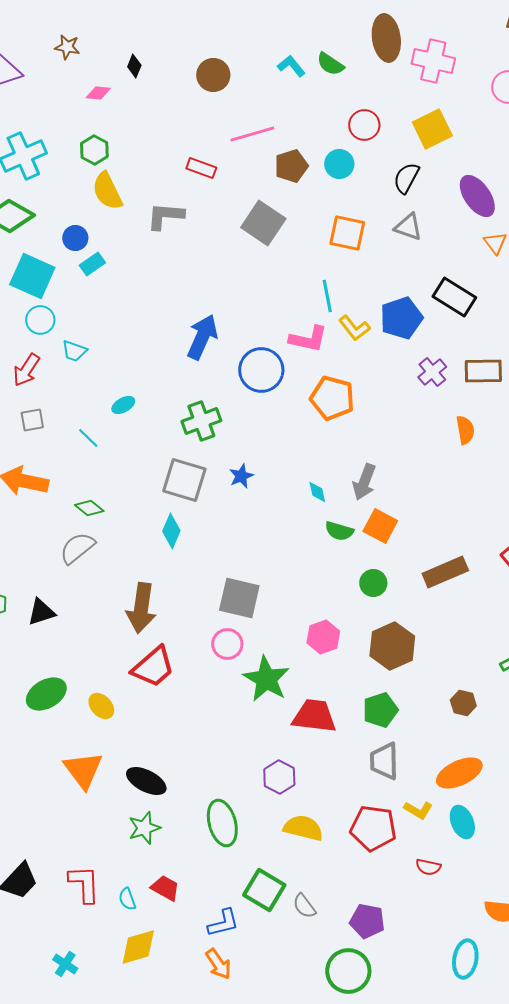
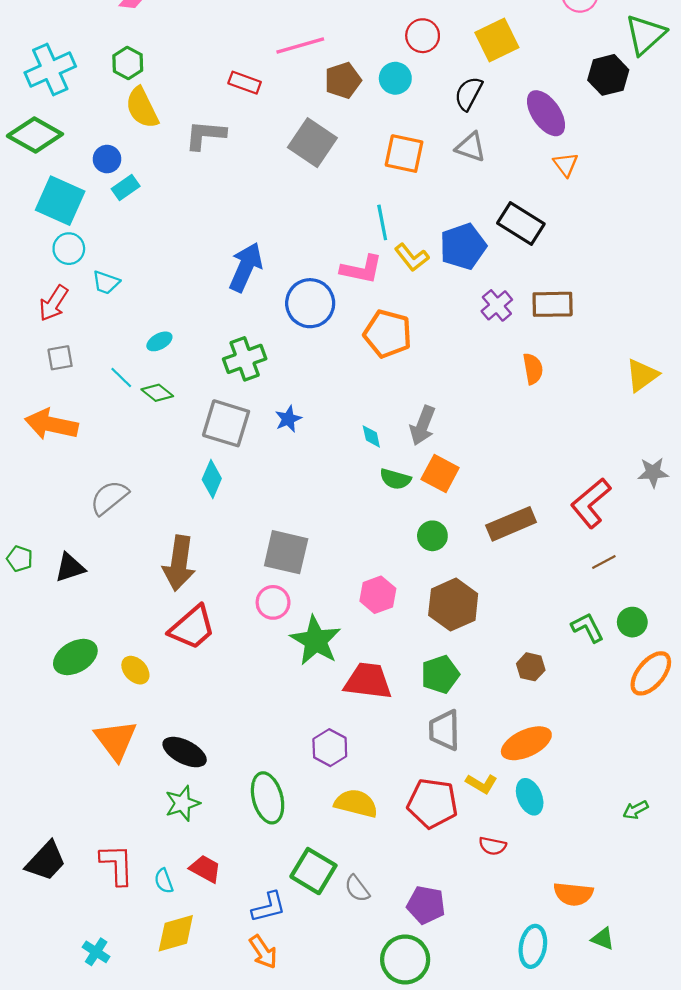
green diamond: (89, 508) -> (157, 393), moved

